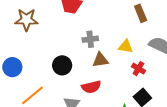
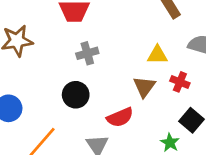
gray cross: (90, 39) -> (87, 53), moved
brown triangle: (100, 60) -> (144, 87), moved, turned -36

